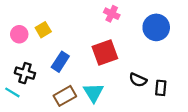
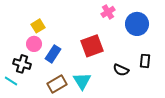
pink cross: (112, 14) -> (108, 12), moved, turned 32
pink circle: (19, 34) -> (34, 44), moved
black rectangle: (161, 88) -> (145, 61), moved

